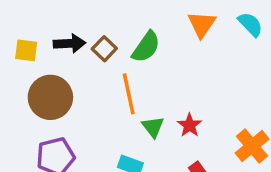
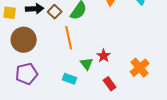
green triangle: (153, 127) -> (87, 64), moved

